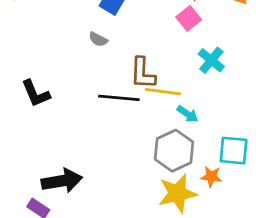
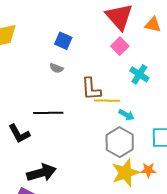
black L-shape: (36, 93) -> (19, 134), moved
black line: (119, 98) -> (48, 113), moved
orange star: (211, 177) -> (148, 170), moved

